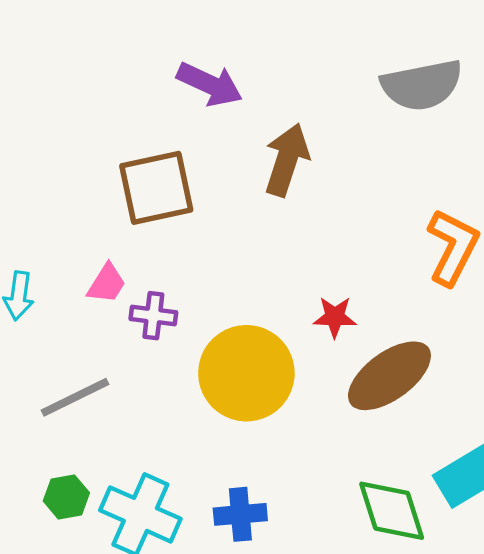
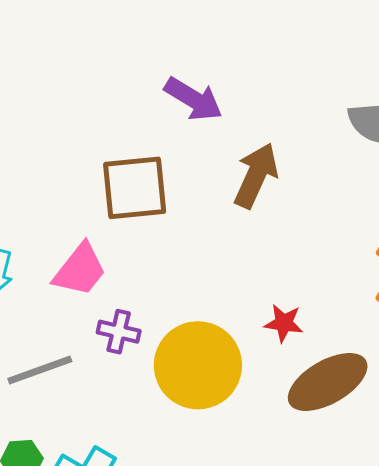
pink trapezoid: (107, 284) -> (80, 270), size x1.5
purple cross: (153, 316) -> (119, 332), moved

